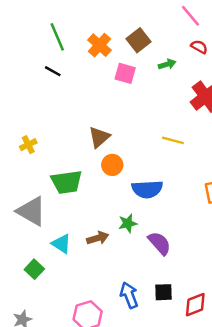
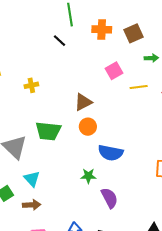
orange cross: (99, 45) -> (102, 29), turned 36
pink square: (125, 73) -> (114, 71), moved, turned 30
yellow line: (173, 140) -> (139, 87), moved, turned -36
yellow cross: (28, 145) -> (31, 85), moved
brown arrow: (98, 238) -> (32, 205), moved

